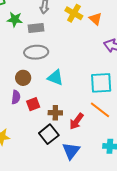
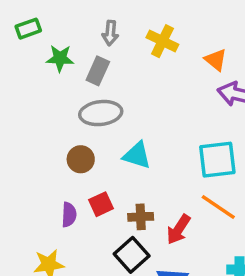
orange triangle: (95, 19) -> (216, 60), moved
gray rectangle: (36, 28) -> (98, 71), turned -56
purple semicircle: (16, 97) -> (69, 215), moved

